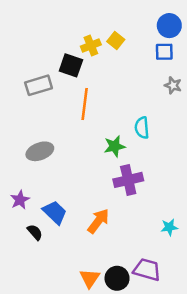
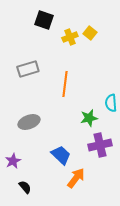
black square: (71, 65) -> (44, 20), moved
blue trapezoid: (55, 212) -> (61, 155), moved

